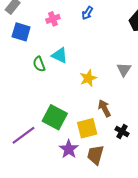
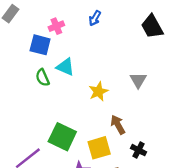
blue square: (21, 32) -> (40, 45), moved

